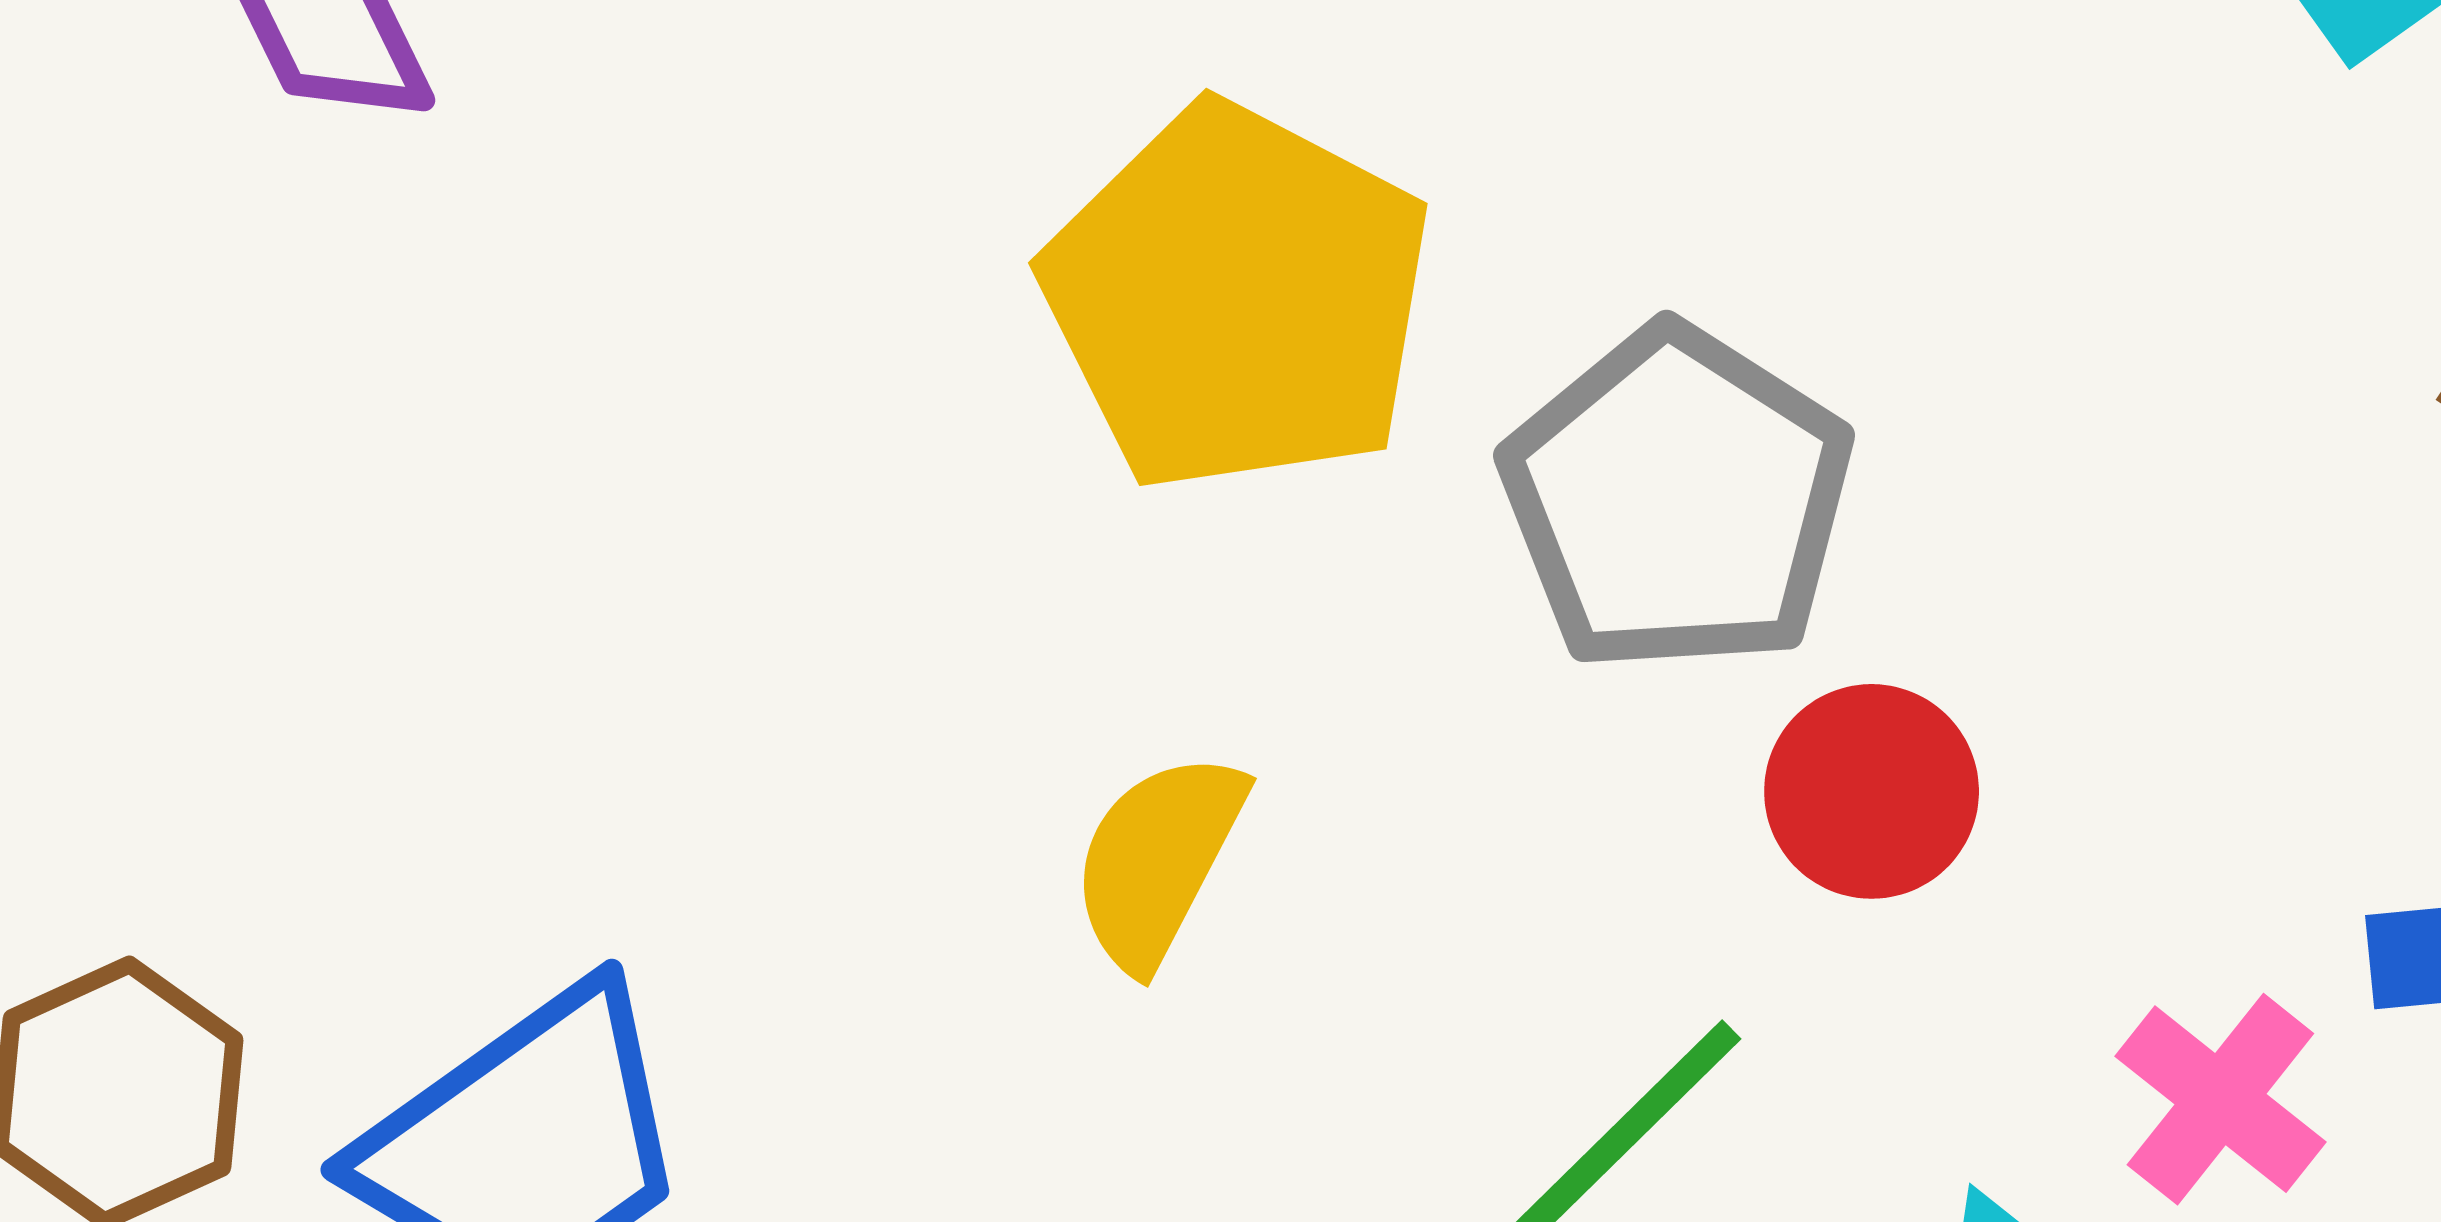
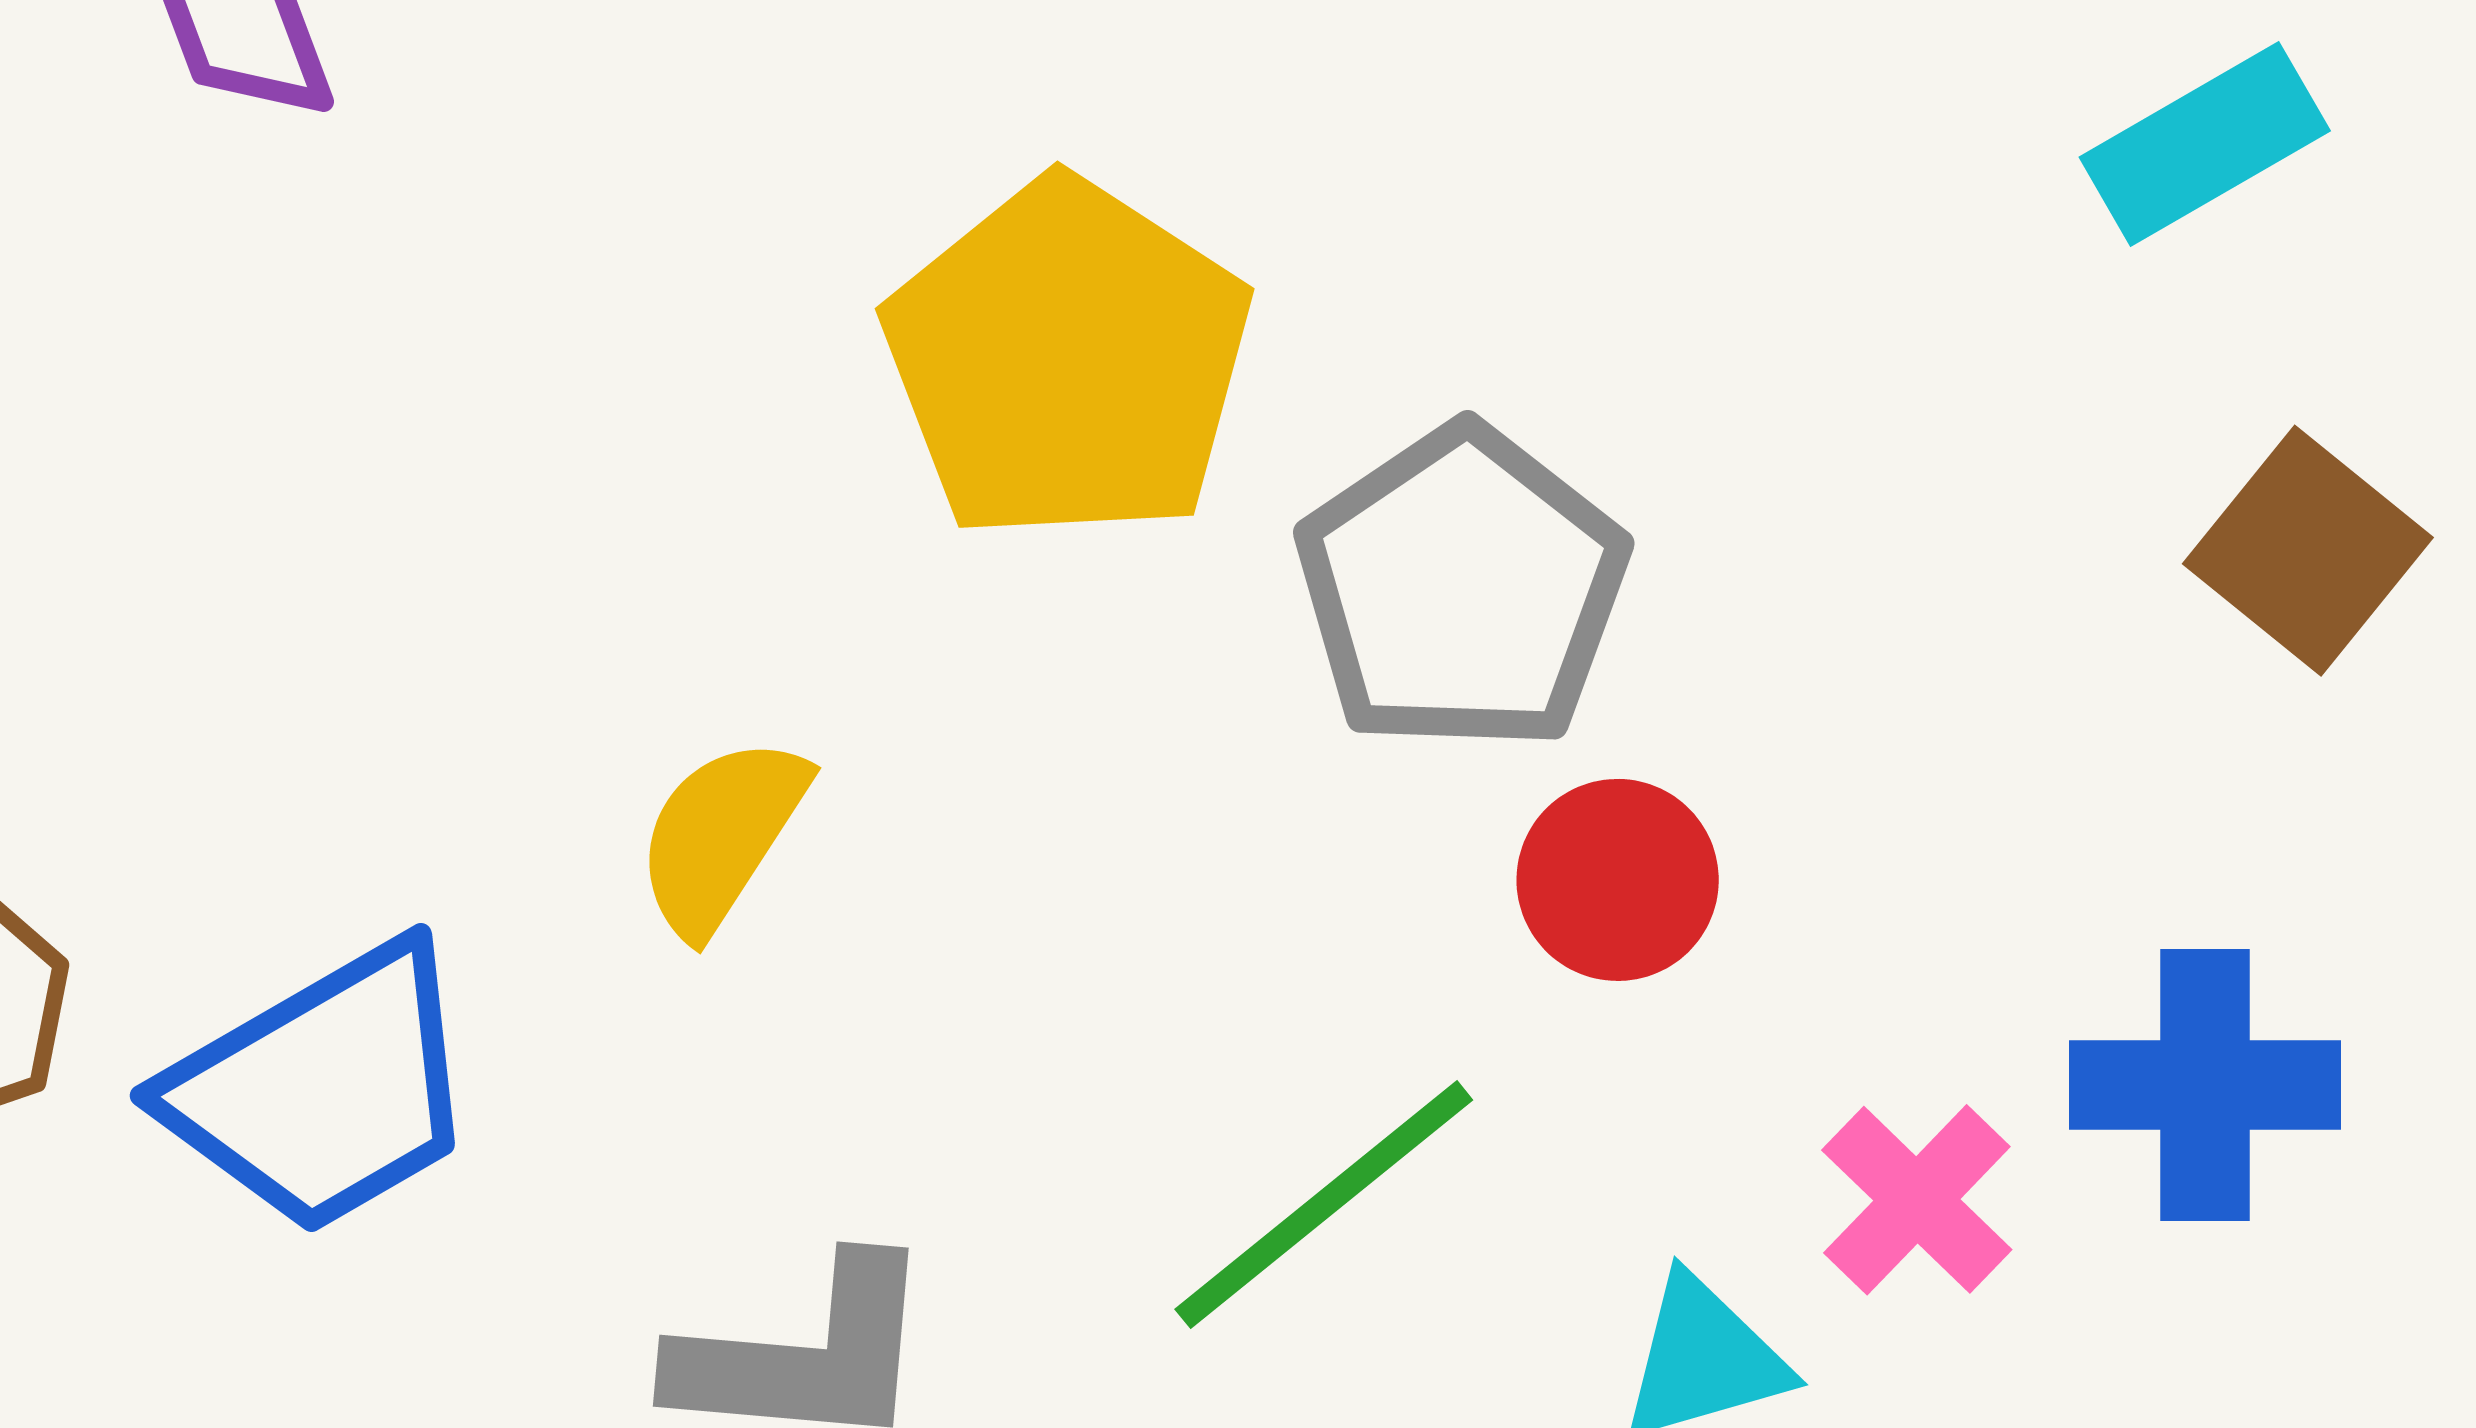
yellow semicircle: (1158, 860) -> (721, 835), moved

